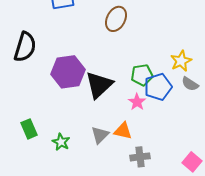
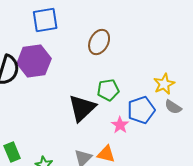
purple hexagon: (68, 72) -> (34, 61), moved
green pentagon: (142, 75) -> (108, 90), moved

